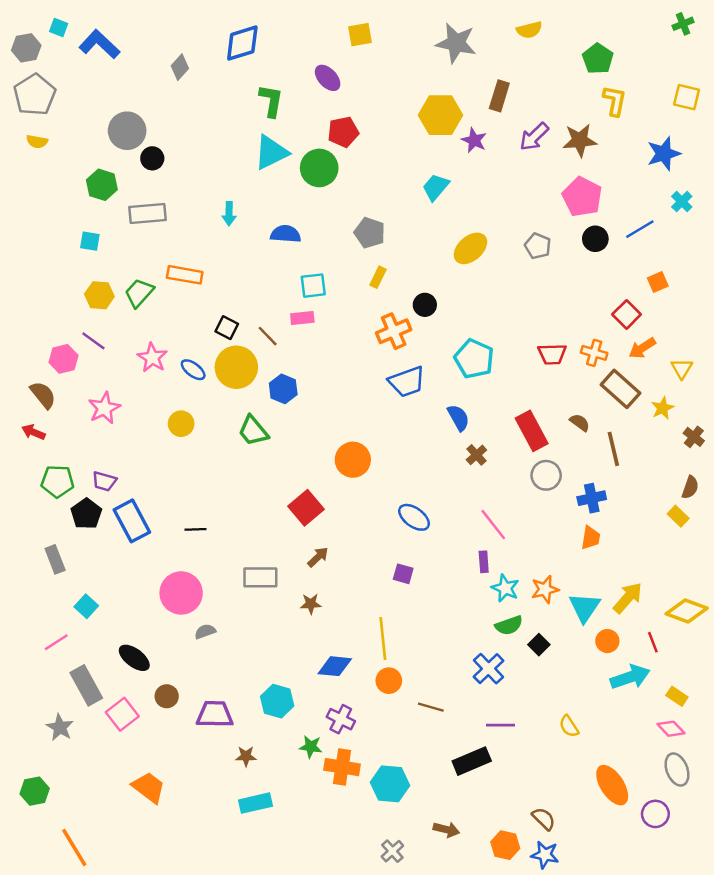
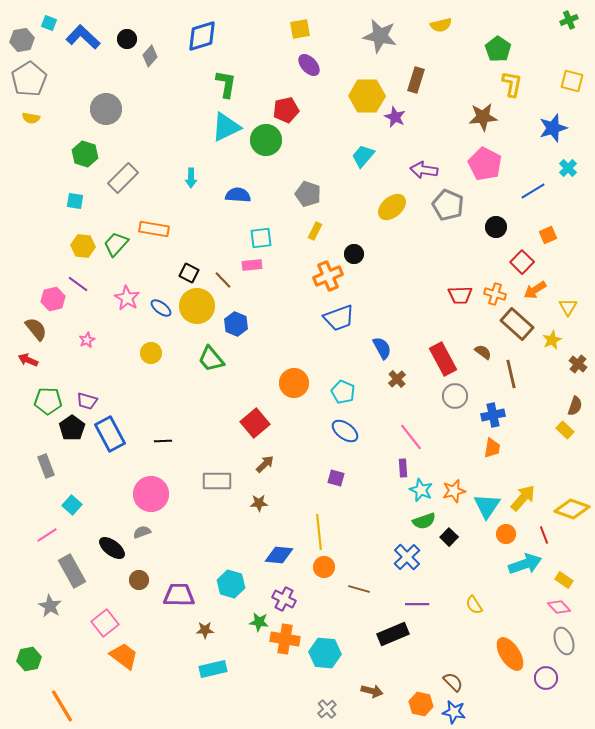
purple ellipse: (328, 78) -> (309, 65), moved
purple arrow: (534, 137) -> (424, 170), moved, turned 52
black circle: (152, 158) -> (127, 39), moved
gray rectangle: (147, 214) -> (123, 178), turned -40
black circle: (595, 239) -> (496, 227), moved
gray pentagon: (538, 246) -> (448, 205), size x1.4
cyan pentagon: (474, 359) -> (343, 392), moved, size x0.7
pink star: (104, 408) -> (87, 340), size x0.6
gray semicircle: (205, 631) -> (142, 532), moved
pink square: (122, 714) -> (105, 623), moved

